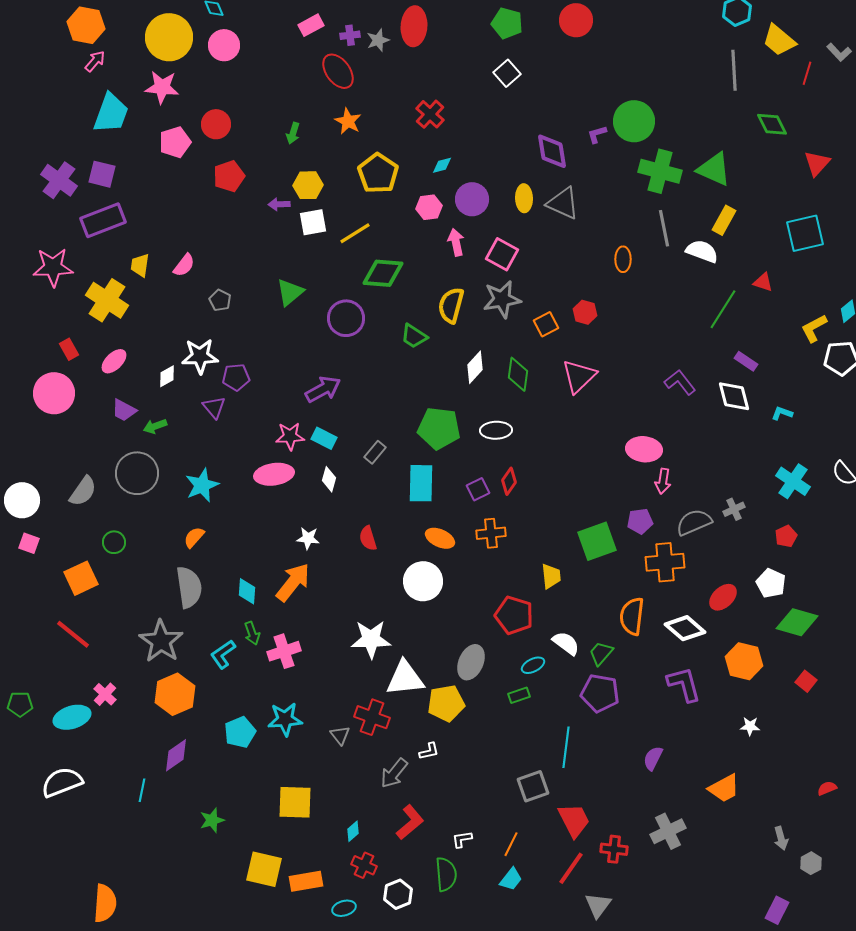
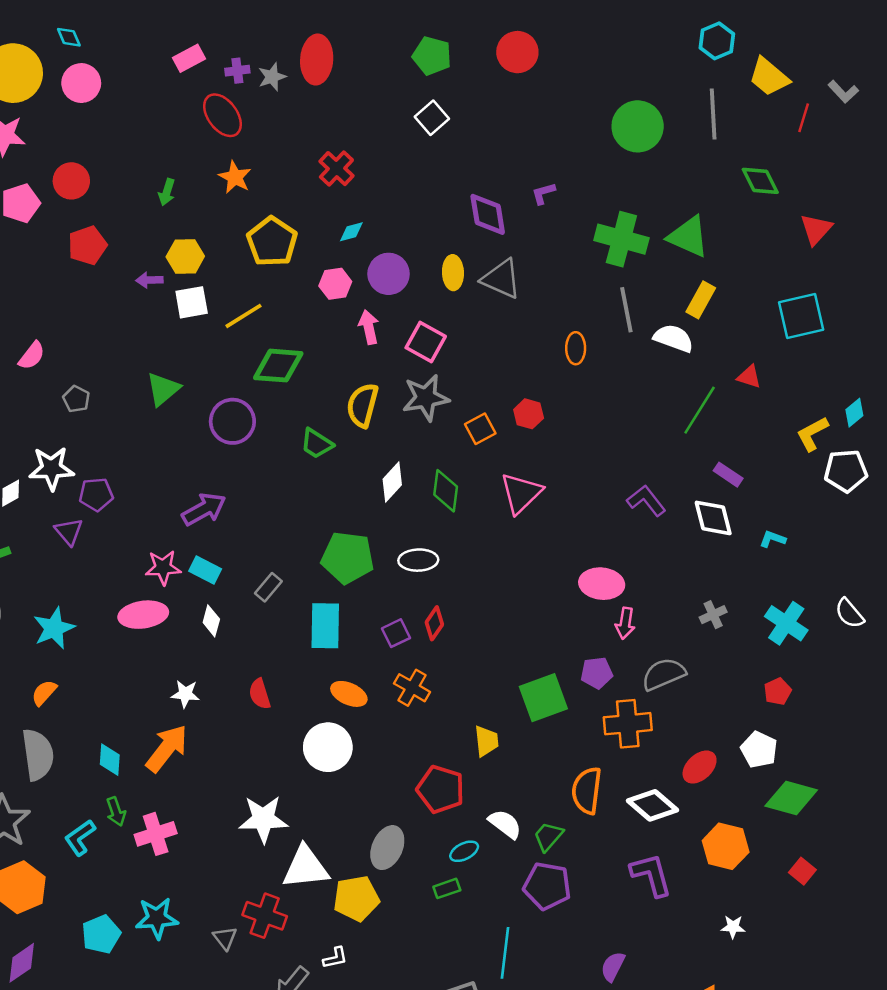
green circle: (634, 121) -> (638, 126), moved
gray cross: (734, 509) -> (713, 615), moved
orange cross: (491, 533) -> (412, 688), turned 36

